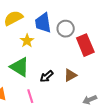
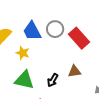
brown triangle: (70, 75) -> (75, 71), turned 40

